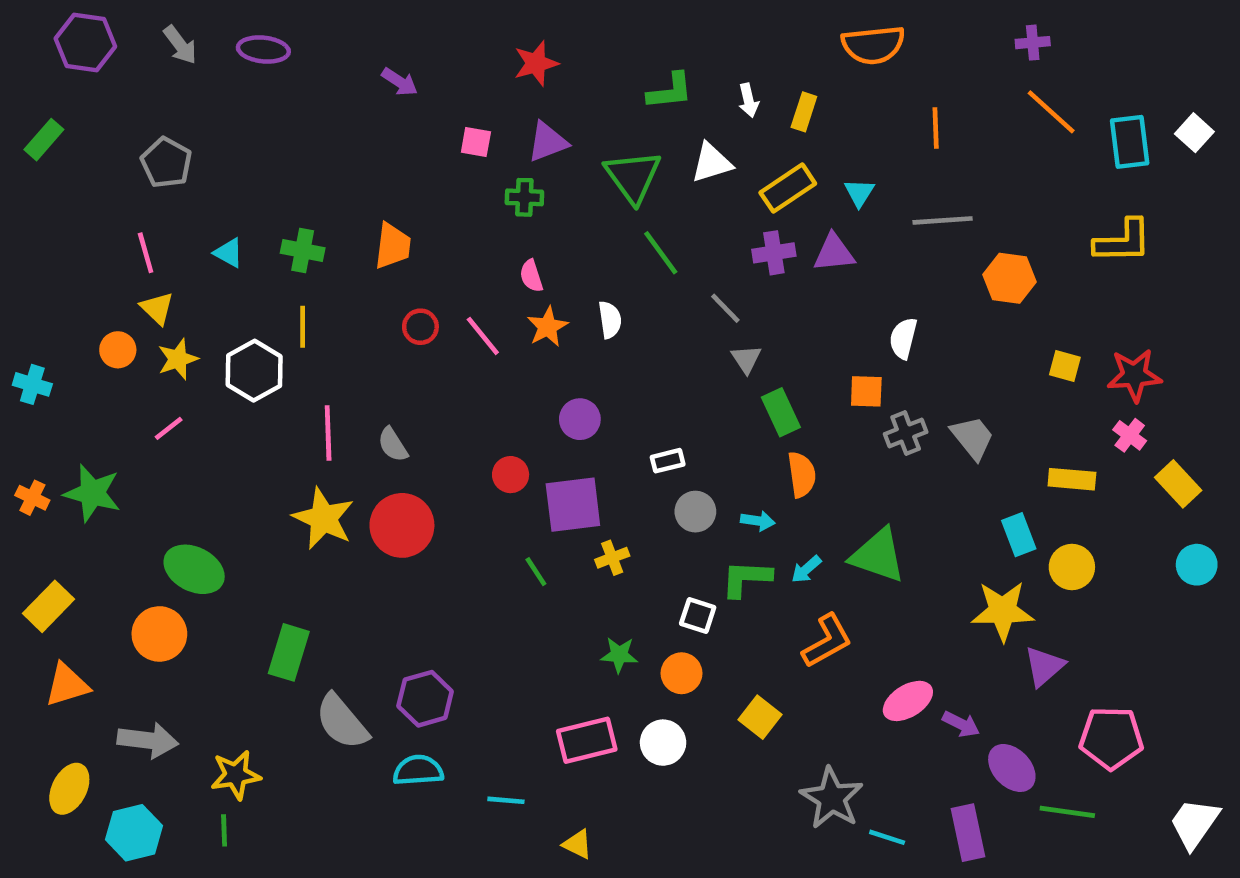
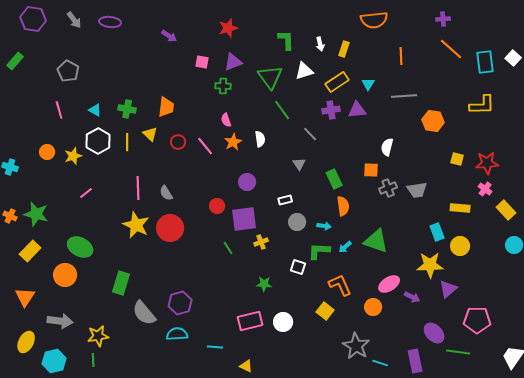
green L-shape: (670, 91) -> (286, 40), turned -85
yellow triangle: (157, 308) -> (150, 134), moved
gray triangle: (746, 359) -> (299, 164), moved
white hexagon: (254, 371) -> (98, 141), moved
pink line: (169, 428) -> (86, 193), moved
gray trapezoid: (973, 438) -> (417, 190), turned 120
yellow rectangle: (49, 606) -> (30, 251), moved
orange L-shape: (827, 641) -> (340, 285), moved, turned -85
orange circle: (681, 673) -> (373, 307), moved
orange triangle: (67, 685) -> (25, 297), turned -40
pink ellipse: (908, 701) -> (389, 284), moved
purple arrow: (961, 724) -> (412, 297), moved

